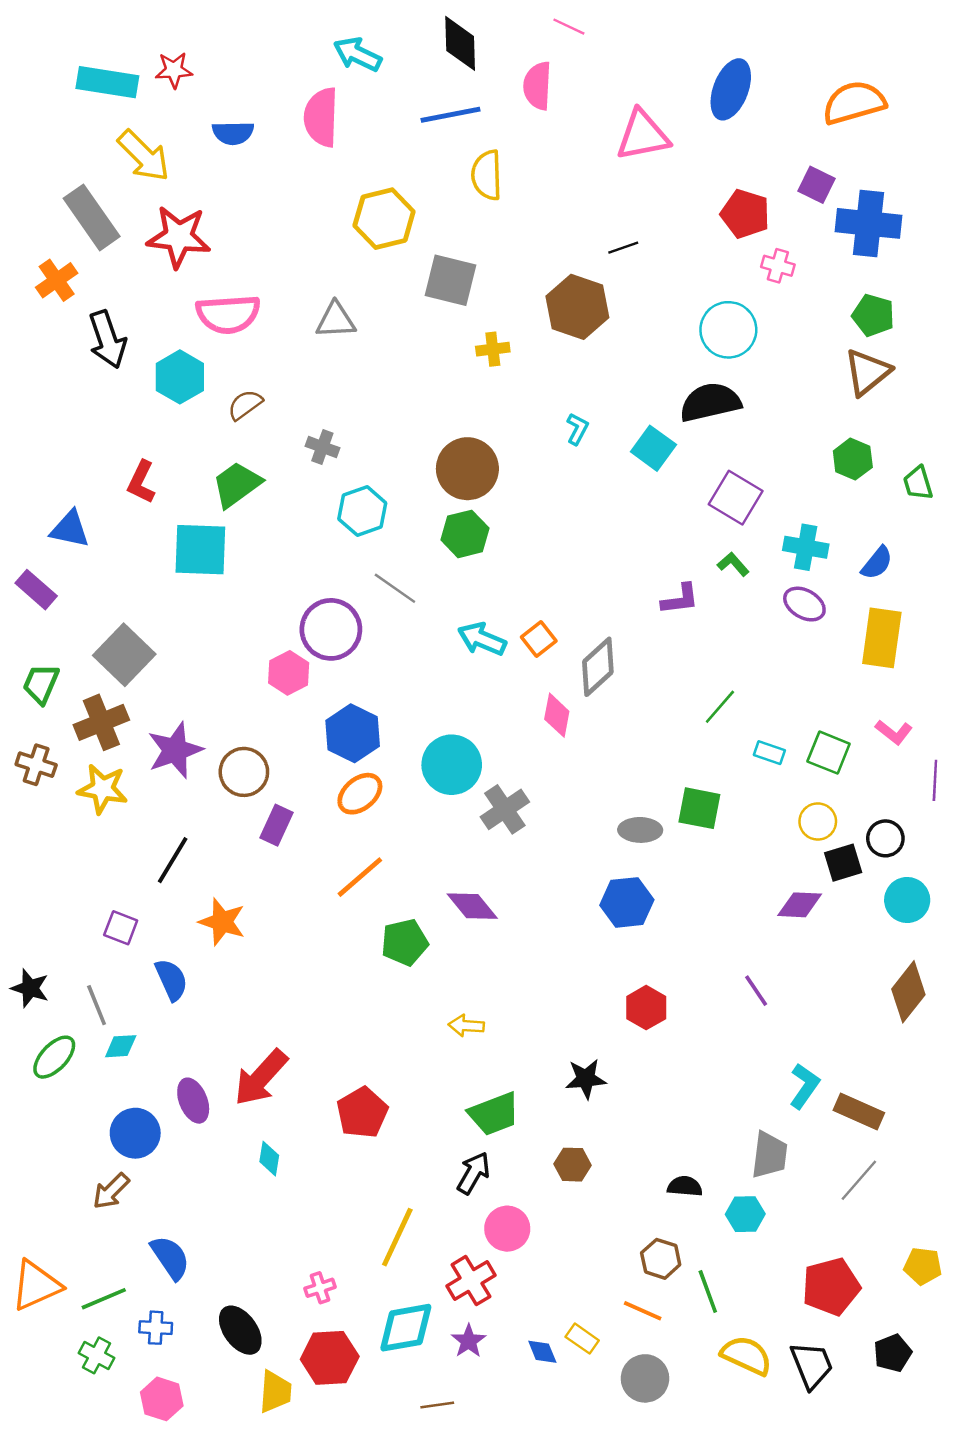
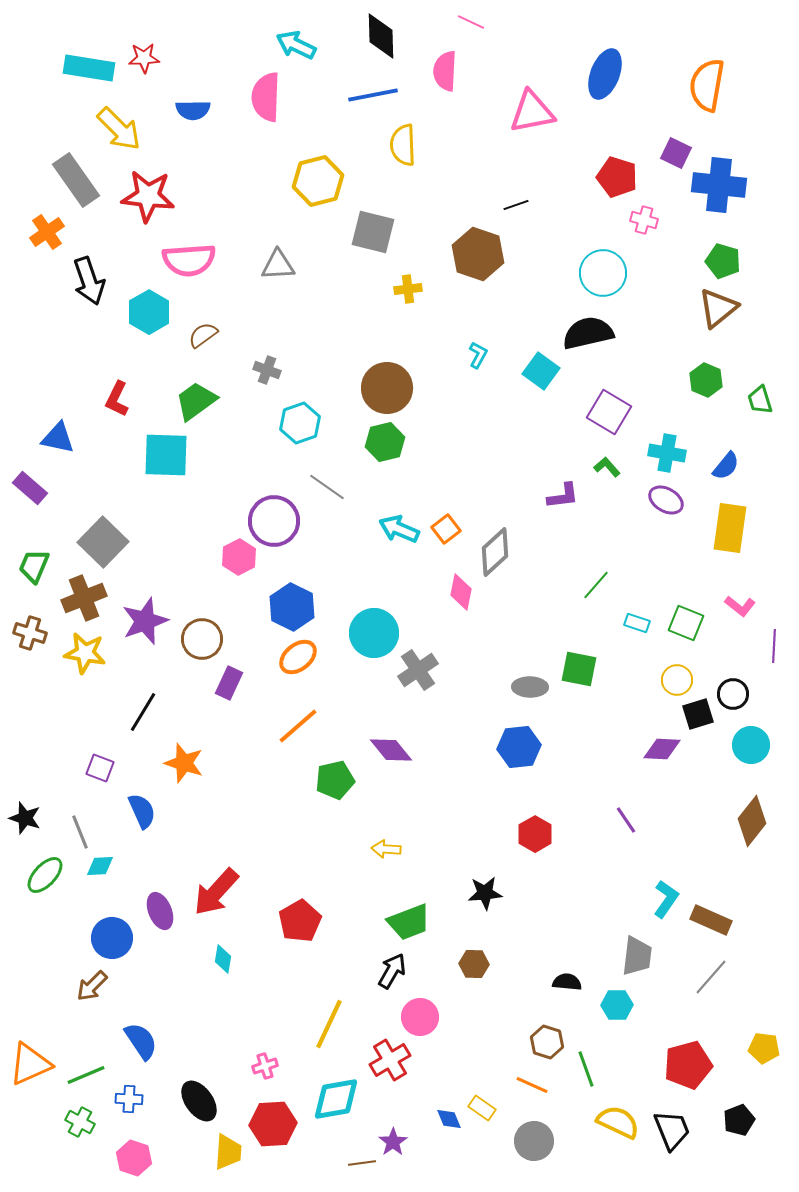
orange semicircle: (854, 103) -> (707, 85), turned -64
purple star: (469, 1341) -> (393, 1142), moved

